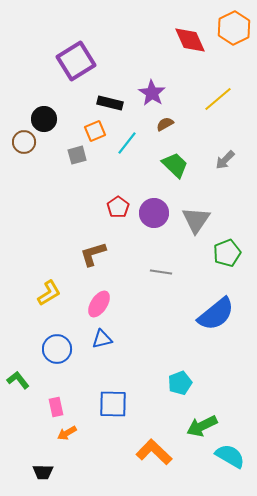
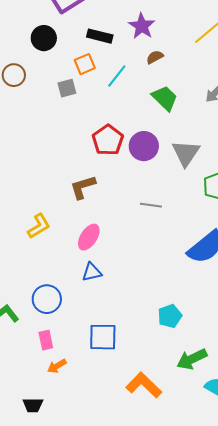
black circle: (44, 119) -> (44, 38), moved
red pentagon: (118, 207) -> (108, 140), size x1.4
blue circle: (57, 349) -> (47, 299), moved

